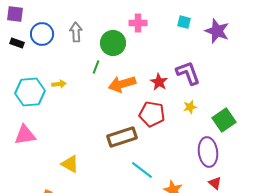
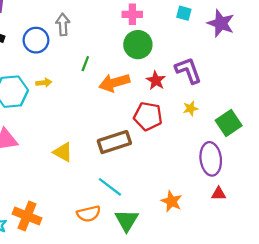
blue circle: (42, 34) -> (36, 40), moved
green circle: (113, 43) -> (138, 45), moved
yellow triangle: (70, 164) -> (63, 152), moved
cyan line: (142, 170) -> (110, 187), moved
red triangle: (215, 183) -> (219, 194), turned -40

